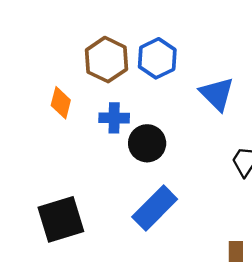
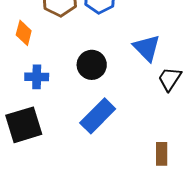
blue triangle: (217, 94) -> (147, 48), moved
blue cross: (114, 118) -> (37, 77), moved

